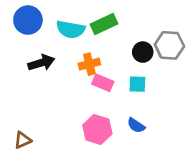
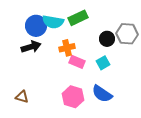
blue circle: (28, 20) -> (36, 26), moved
cyan square: (137, 84) -> (103, 63), turned -32
blue semicircle: (136, 125) -> (102, 94), size x1.5
brown triangle: (23, 140) -> (22, 97), moved, turned 40

